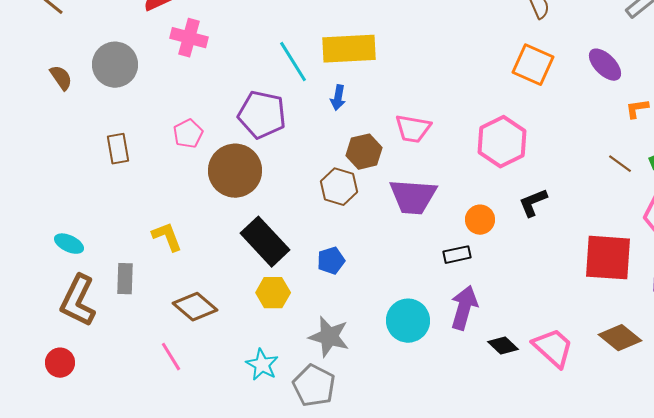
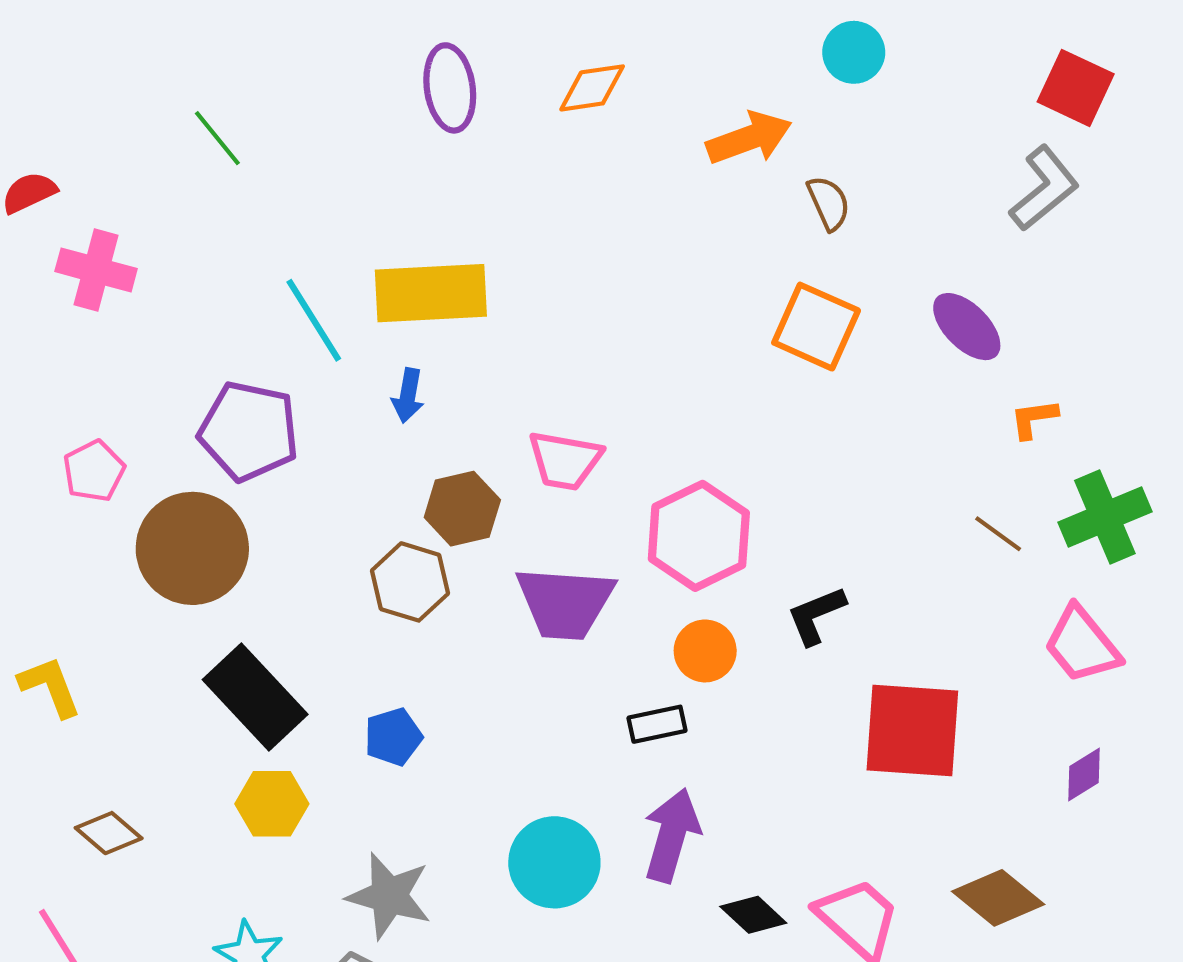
pink hexagon: (502, 142) -> (699, 536), moved
red square: (608, 258) -> (912, 730), moved
brown diamond: (195, 307) -> (109, 833), size x0.7

